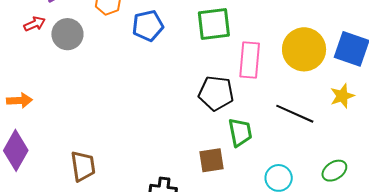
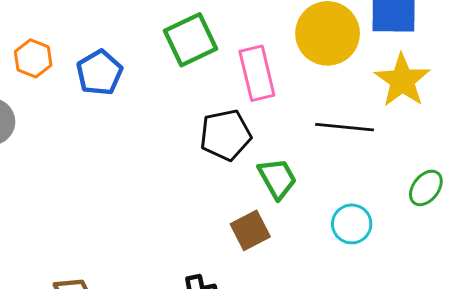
yellow star: (342, 96) -> (402, 80), size x1.5

